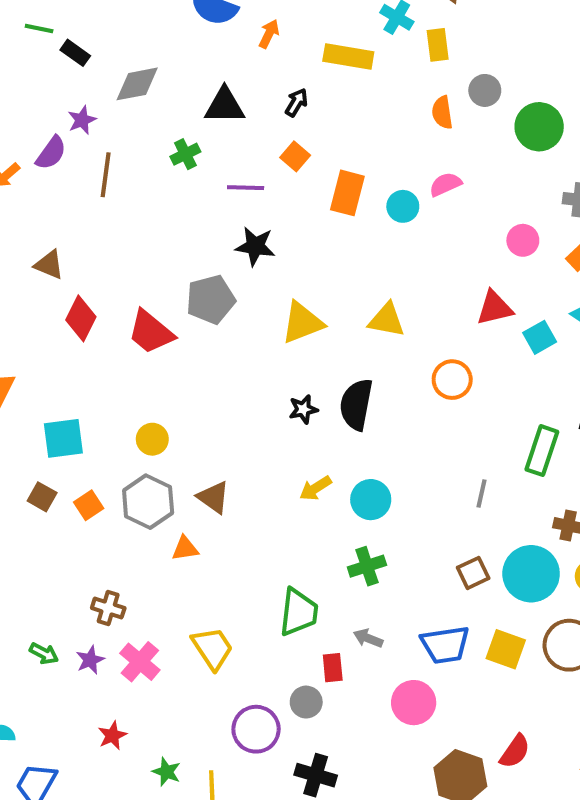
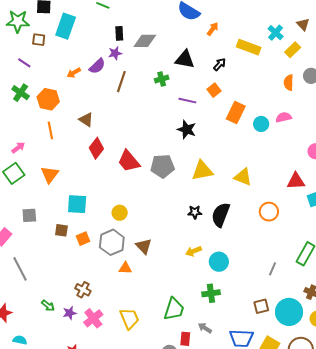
yellow rectangle: (438, 45) -> (293, 50), turned 42
black rectangle: (75, 53) -> (119, 33), moved, turned 40
gray pentagon: (211, 299) -> (162, 166), moved
brown square: (42, 497) -> (61, 230), turned -32

